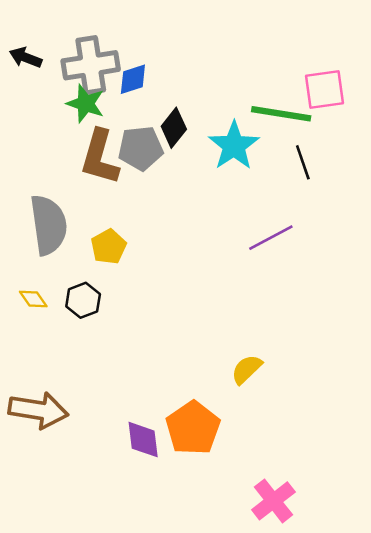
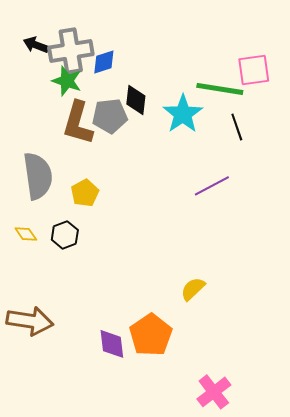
black arrow: (26, 58) -> (36, 45), moved
black diamond: (174, 128) -> (136, 100), turned -32

